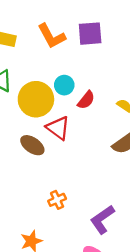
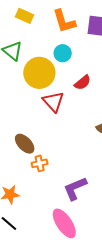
cyan circle: (64, 85) -> (63, 53), moved
brown ellipse: (32, 145) -> (25, 144), moved

